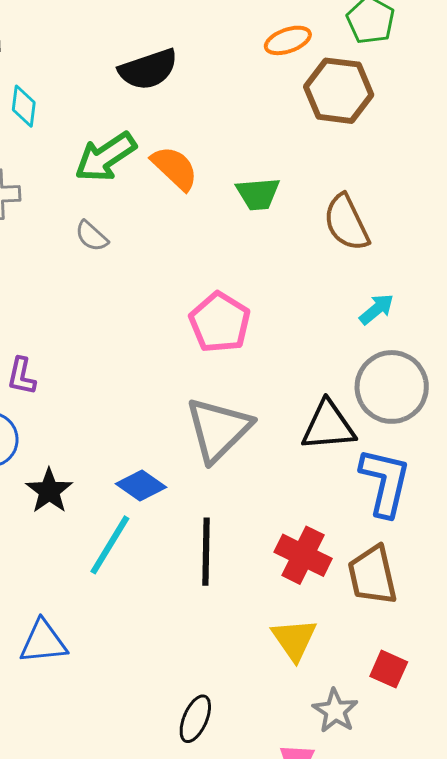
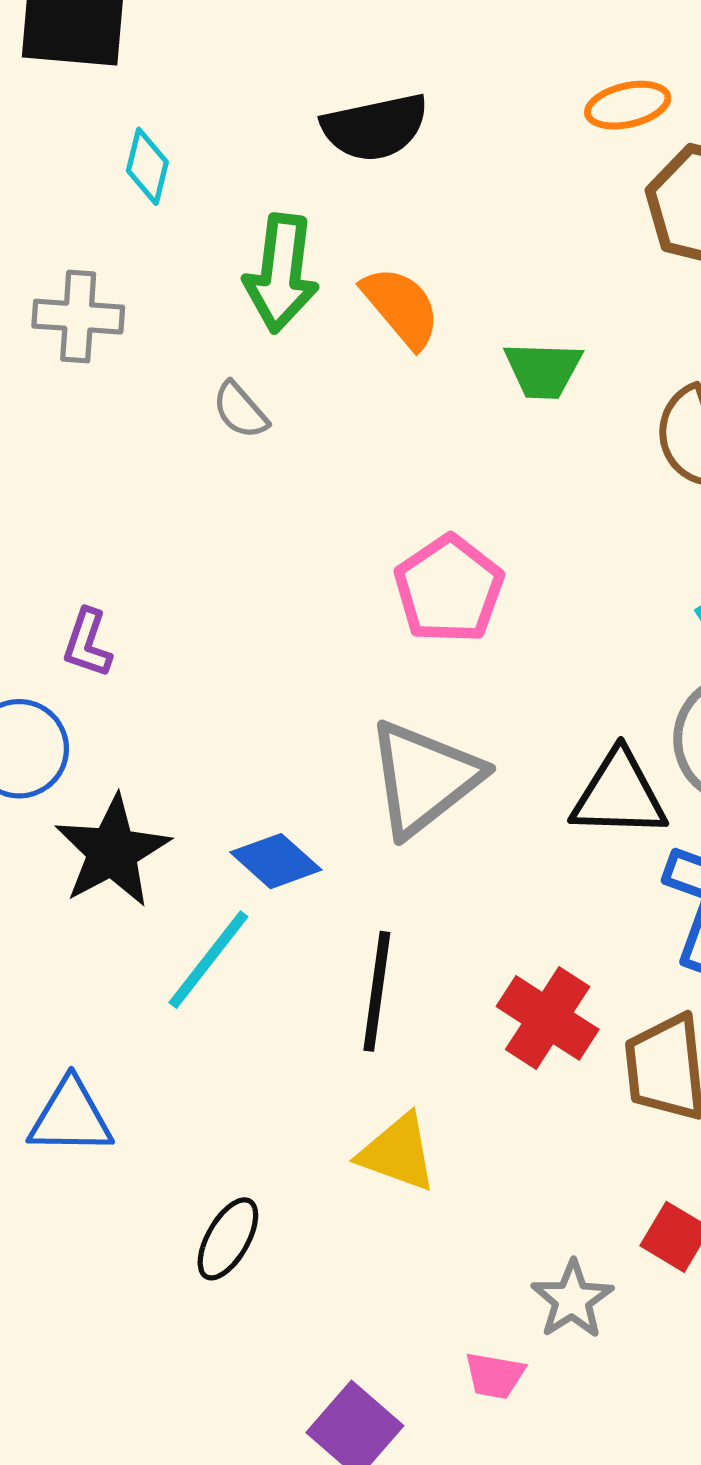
green arrow: (105, 157) -> (281, 273), turned -56
black star: (49, 491) -> (112, 851), size x1.4
yellow triangle: (294, 639) -> (398, 1153), moved, turned -42
black ellipse: (195, 719) -> (228, 1239), moved

